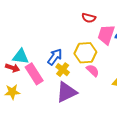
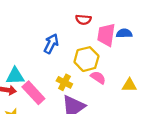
blue arrow: (55, 57) -> (51, 44), moved

